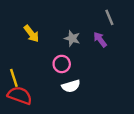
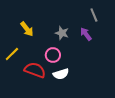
yellow line: (14, 78) -> (12, 54), moved, turned 63
red semicircle: (20, 95) -> (35, 70), moved

